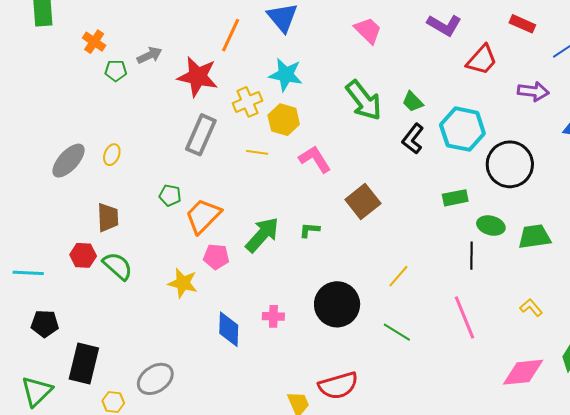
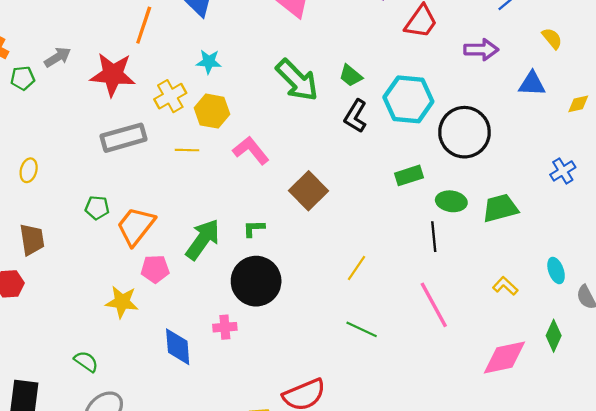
cyan star: (286, 75) -> (209, 62), size x0.7
gray rectangle: (201, 135) -> (123, 138), turned 57
green semicircle: (118, 266) -> (86, 362), moved, size x0.7
black circle: (337, 304) -> (256, 281), moved

